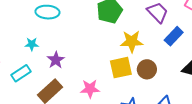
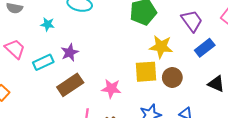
cyan star: (32, 44) -> (48, 24), moved
purple star: (56, 60) -> (70, 52), moved

